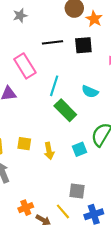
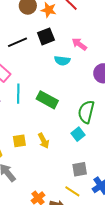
cyan line: (54, 86) -> (18, 94), moved
cyan semicircle: (90, 92) -> (62, 61), moved
cyan square: (79, 149) -> (78, 134), moved

